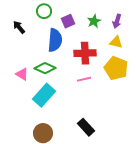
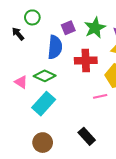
green circle: (44, 11) -> (32, 17), moved
green star: (94, 21) -> (95, 28), size x1.5
pink line: (84, 79) -> (100, 96), moved

